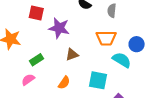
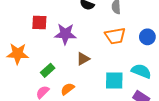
cyan semicircle: (122, 60) -> (141, 71), moved
orange semicircle: (64, 83) -> (67, 89), moved, turned -152

